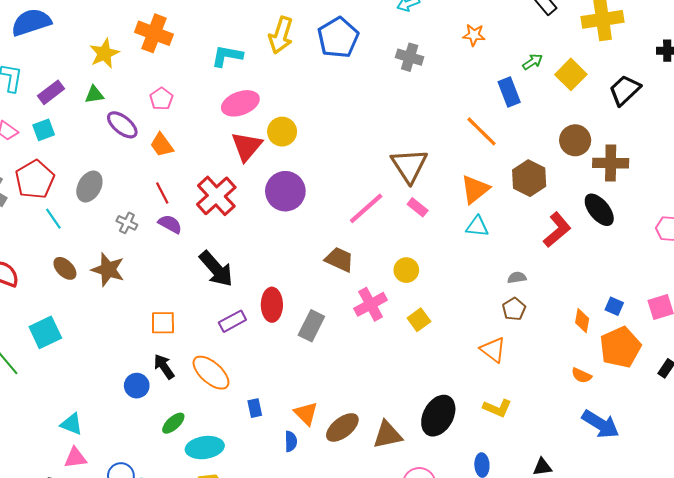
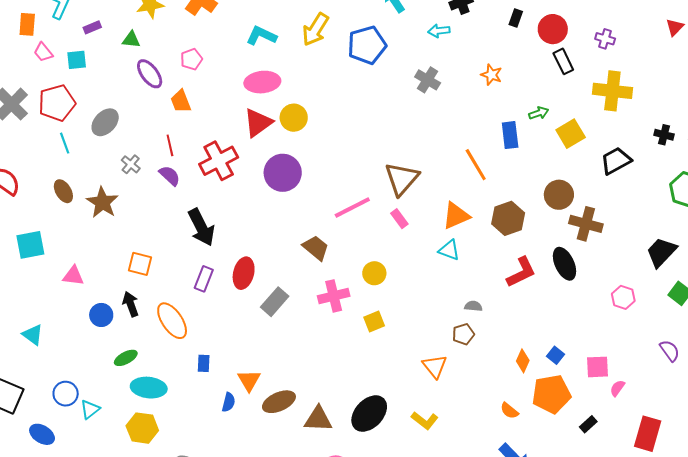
purple rectangle: (51, 92) -> (92, 27), size x0.7
purple rectangle: (232, 321) -> (204, 279), turned -55
pink triangle: (75, 458) -> (73, 276), moved

